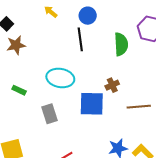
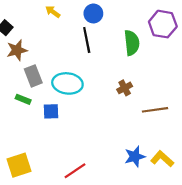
blue square: (92, 104) -> (51, 111), moved, size x0.6
gray rectangle: (50, 114) -> (33, 76), moved

